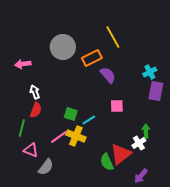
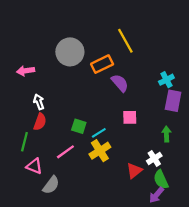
green arrow: (146, 131) -> (166, 134), moved
yellow cross: (76, 136) -> (100, 151), moved, turned 36
red triangle: (121, 154) -> (134, 171), size x0.7
green semicircle: (107, 162) -> (161, 180), moved

